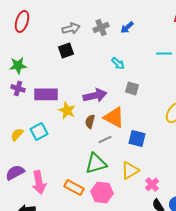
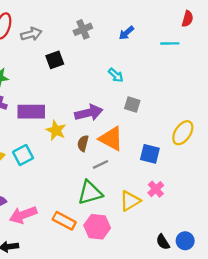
gray cross: (101, 27) -> (83, 29), moved
gray arrow: (71, 28) -> (31, 34), moved
cyan line: (164, 53) -> (170, 43), moved
blue square: (137, 138) -> (150, 154), moved
pink arrow: (39, 182) -> (23, 215), turned 80
pink cross: (152, 184) -> (156, 189), moved

